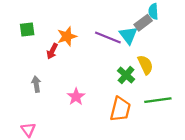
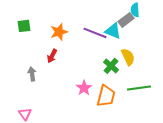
cyan triangle: (128, 35) -> (113, 31), turned -30
red arrow: (52, 51) -> (52, 56), moved
pink star: (76, 97) -> (84, 88), moved

